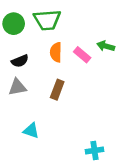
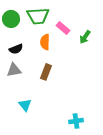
green arrow: (106, 46) -> (85, 37), turned -72
pink rectangle: (82, 55) -> (63, 28), moved
cyan triangle: (31, 131) -> (25, 105), turned 32

